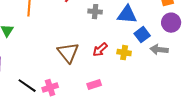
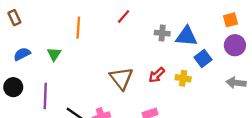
gray cross: (95, 12) -> (162, 33), moved
gray arrow: (159, 50) -> (236, 83), moved

